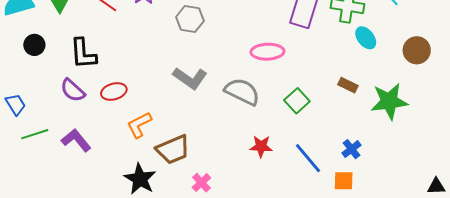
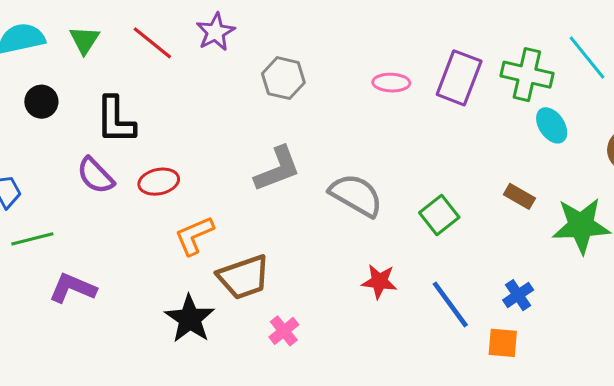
pink ellipse: (267, 52) -> (391, 83), moved, size x0.7
gray L-shape: (190, 78) -> (277, 169), turned -60
purple L-shape: (76, 140) -> (73, 288), moved, turned -32

